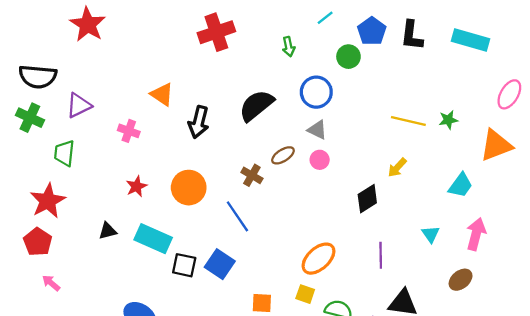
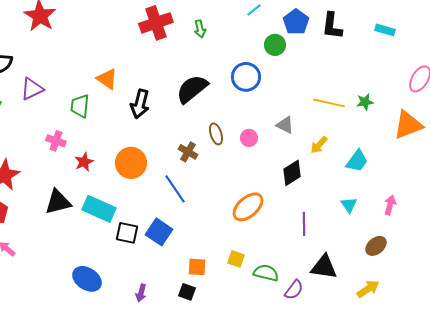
cyan rectangle: (471, 40) -> (385, 30), size x0.6
green arrow: (289, 47) -> (200, 29), moved
gray triangle: (317, 130) -> (285, 125), moved
pink cross: (129, 131) -> (56, 141), moved
green trapezoid: (64, 153) -> (80, 106), moved
brown ellipse: (283, 155) -> (216, 134), turned -75
cyan trapezoid: (461, 185) -> (357, 161), moved
black triangle: (108, 231) -> (58, 202), size x1.6
pink arrow: (476, 234) -> (390, 205), size x0.7
orange ellipse: (318, 259) -> (248, 207), moved

